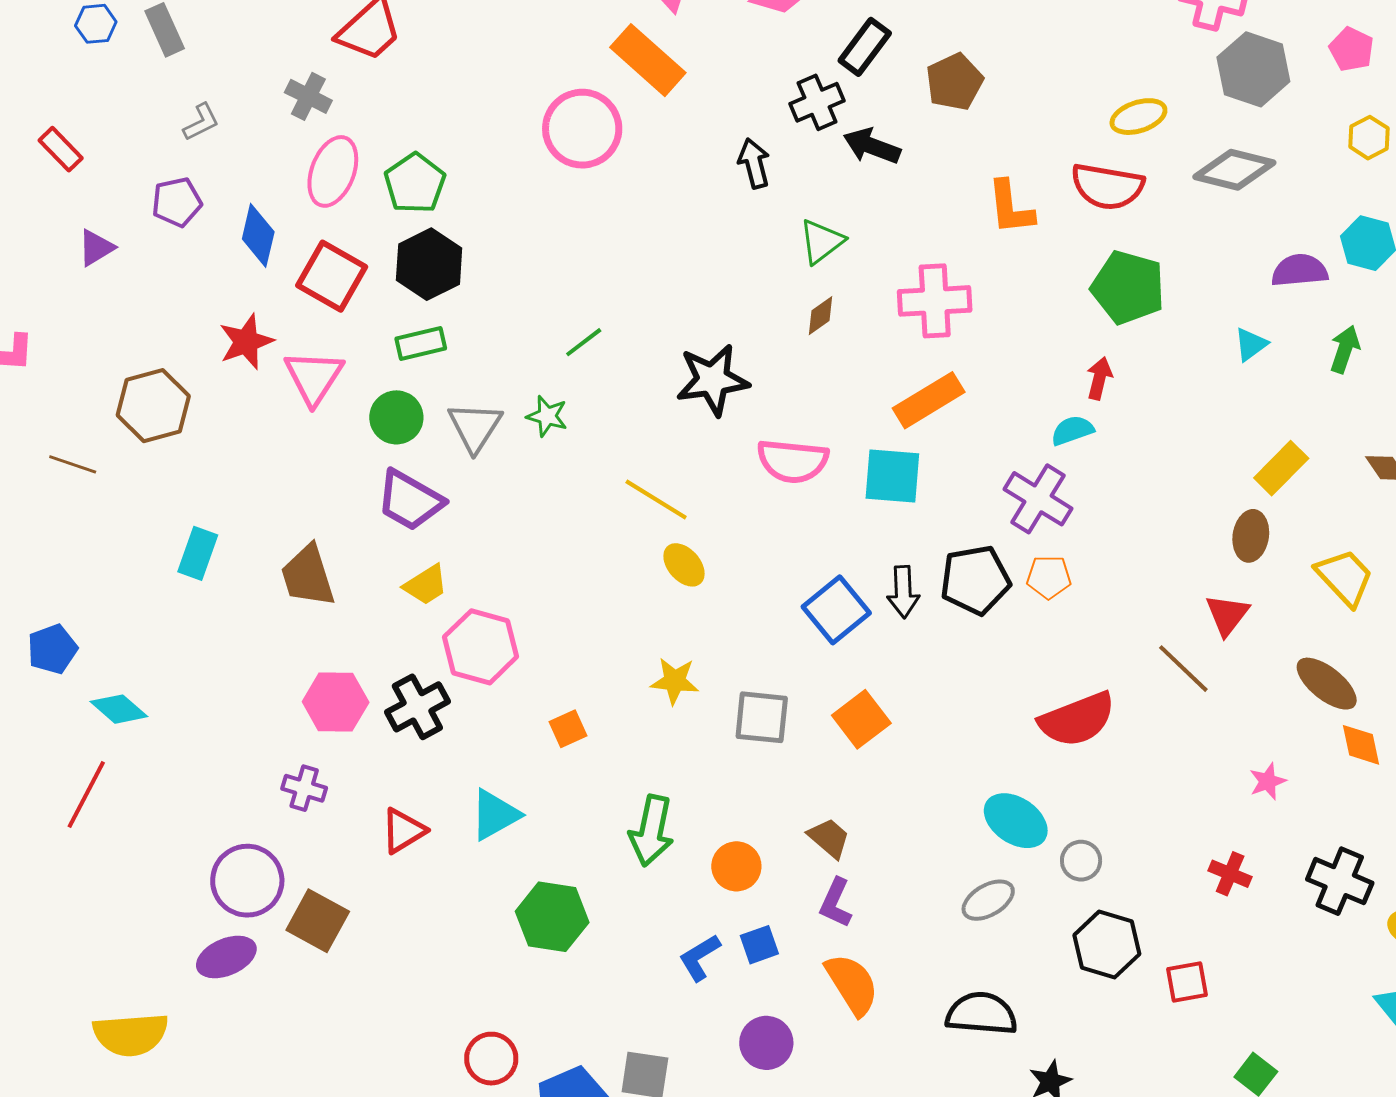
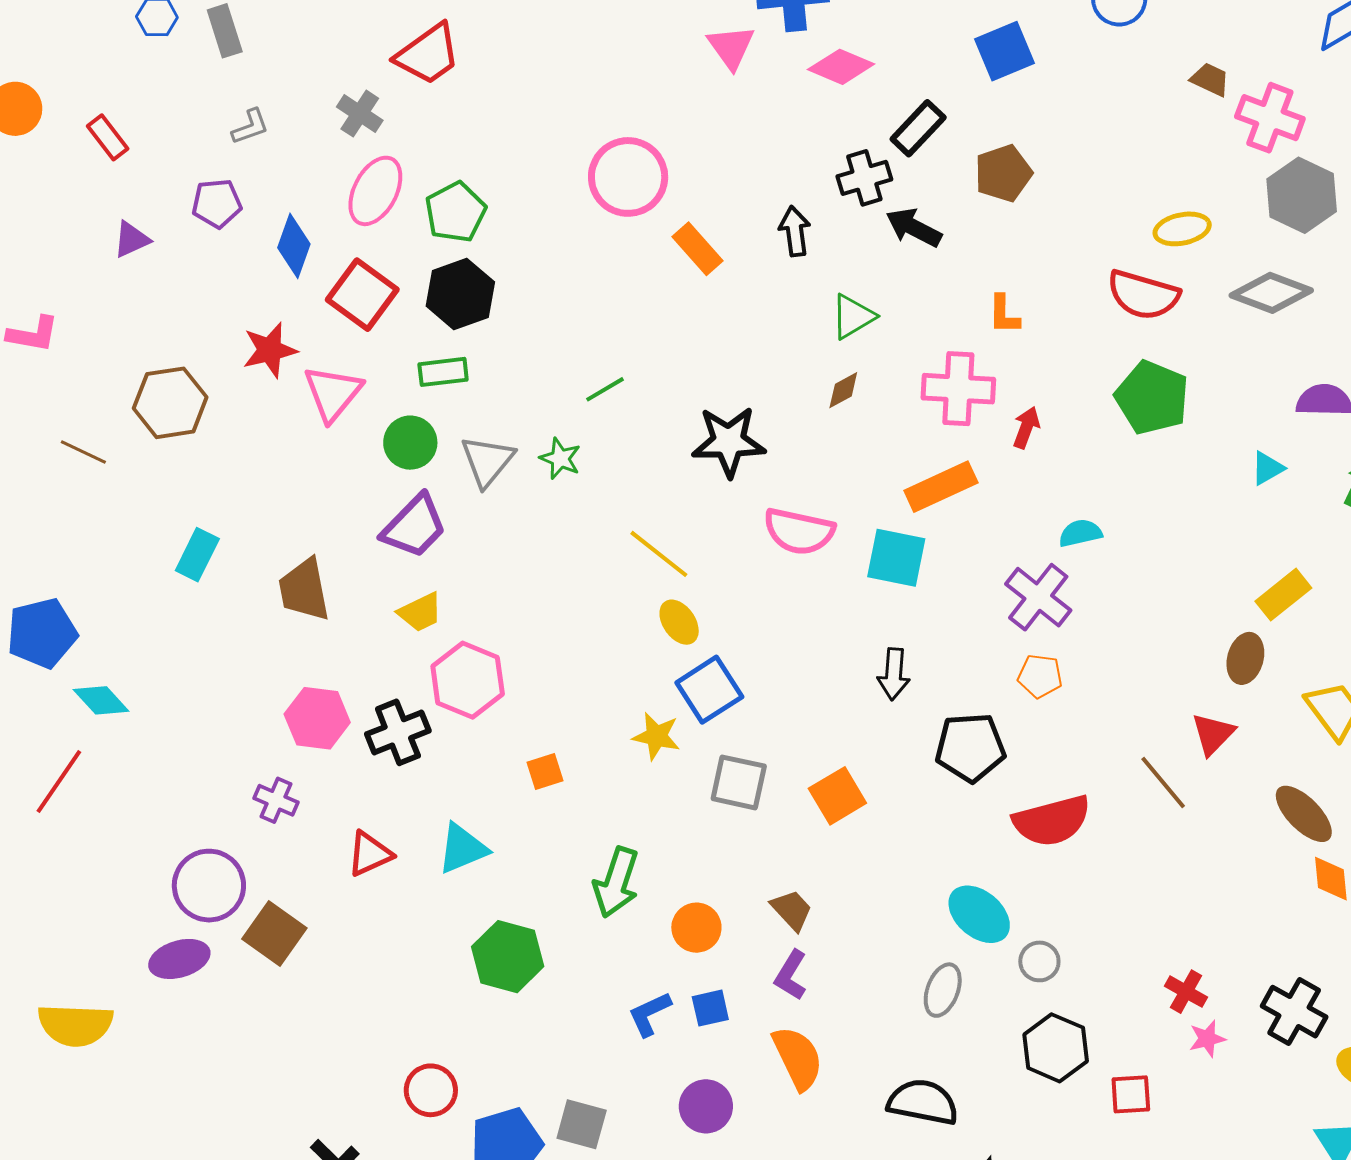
orange rectangle: (648, 60) -> (697, 249), moved, size x0.7
orange L-shape: (1011, 207) -> (1004, 314), moved, size x0.7
red arrow: (1099, 378) -> (1026, 428), moved
purple trapezoid: (410, 500) -> (414, 526), turned -82
black pentagon: (975, 580) -> (970, 747), moved
blue square: (836, 610) -> (709, 690), moved
blue pentagon: (52, 649) -> (42, 633), size x1.4
pink star: (1268, 781) -> (1207, 1039), moved
gray ellipse: (988, 900) -> (943, 990), turned -46

